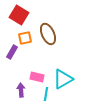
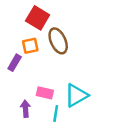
red square: (19, 15) -> (38, 18), moved

